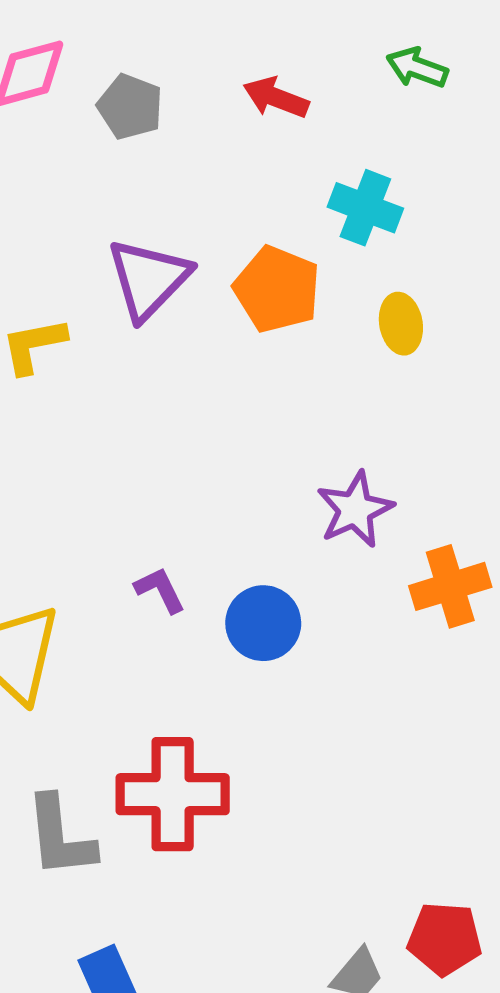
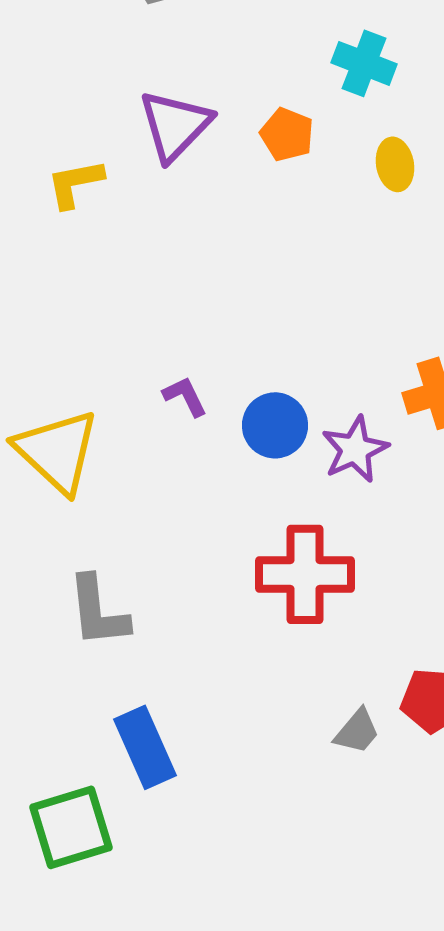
orange pentagon: (277, 289) -> (287, 134), size x0.7
purple star: (355, 510) -> (355, 449), moved
red cross: (173, 794) -> (305, 574), moved

